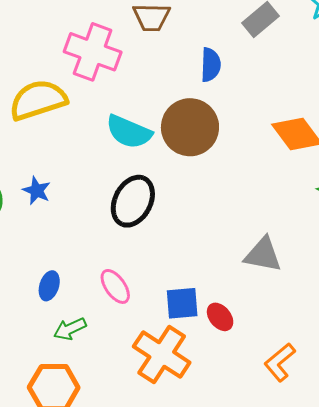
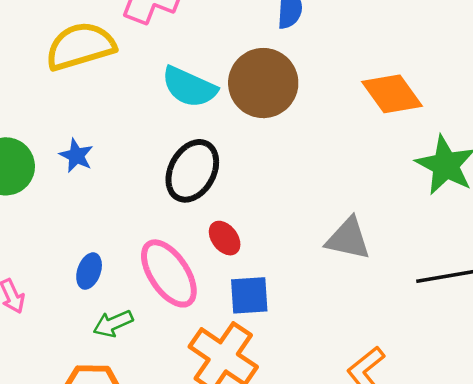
pink ellipse: (115, 286) -> (169, 273), size x1.6
red ellipse: (220, 317) -> (225, 238), moved

